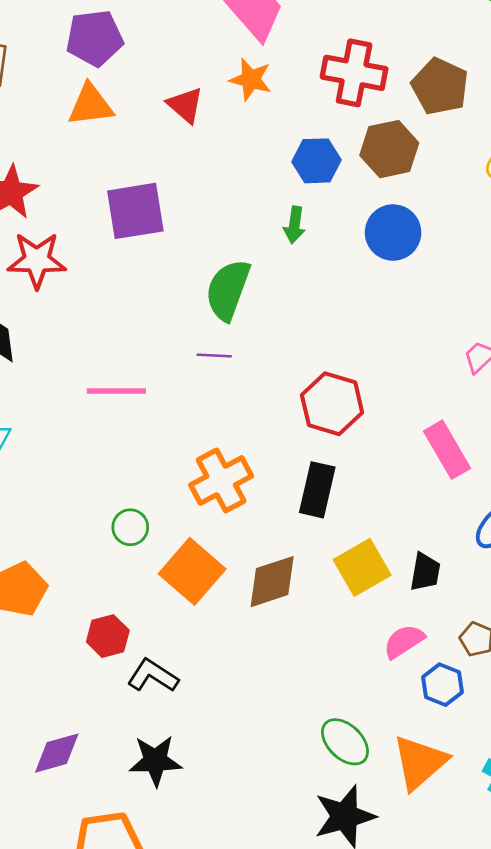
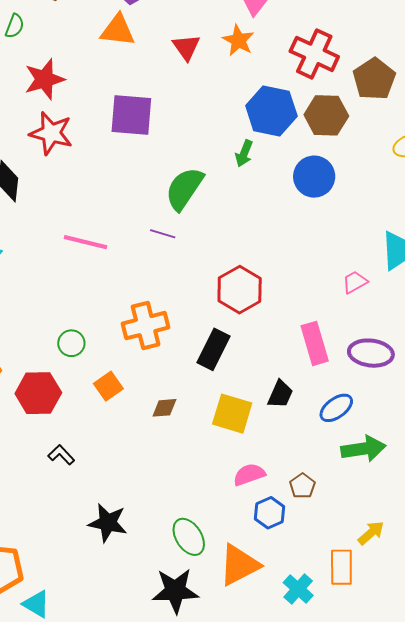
blue hexagon: (316, 161) -> (271, 111), size x1.4
yellow square: (362, 567) -> (232, 414), turned 33
orange square: (192, 571) -> (108, 386), size x0.6
black trapezoid: (425, 572) -> (280, 394), moved
brown diamond: (272, 582) -> (164, 408), size x0.6
red hexagon: (108, 636) -> (38, 393), moved, size x1.4
black L-shape: (153, 676) -> (61, 455), size x0.7
black star: (155, 761) -> (108, 523), moved

